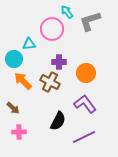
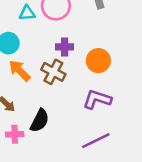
cyan triangle: (29, 44) -> (27, 13), moved
purple L-shape: (85, 104) -> (97, 99), turned -35
black semicircle: (58, 121) -> (40, 121), moved

